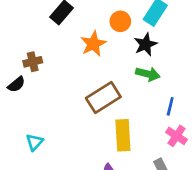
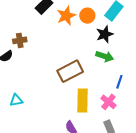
orange star: (93, 44) -> (66, 16), moved
pink cross: (177, 136) -> (108, 102), moved
cyan triangle: (34, 142) -> (16, 100), turned 32

